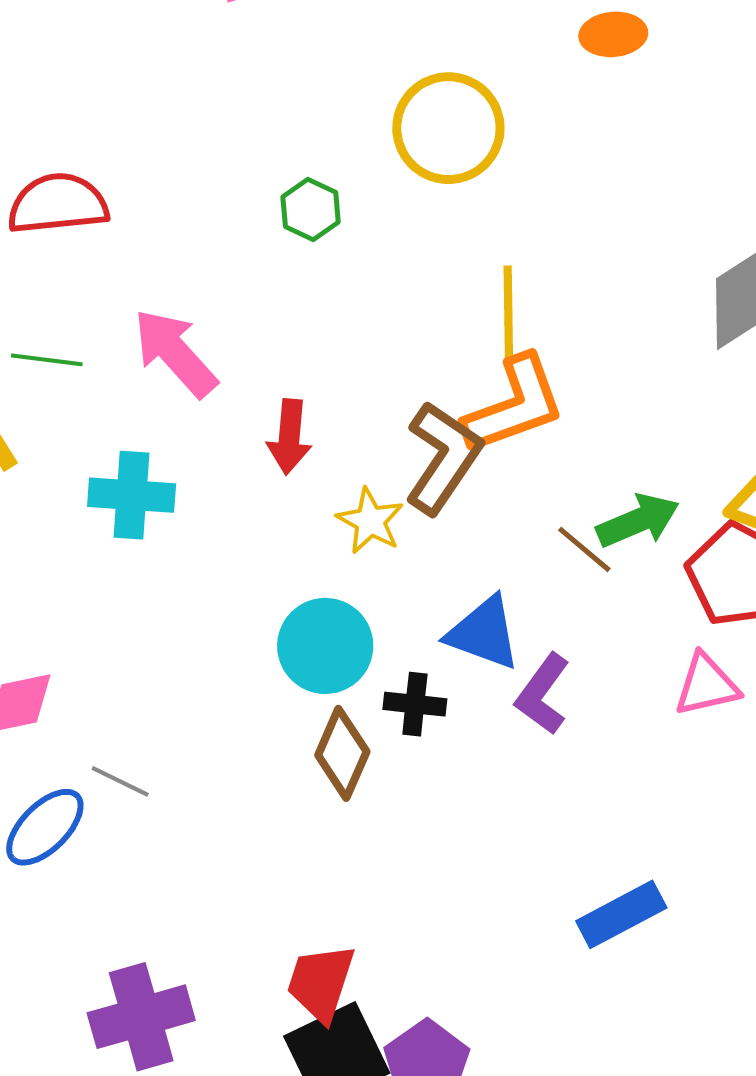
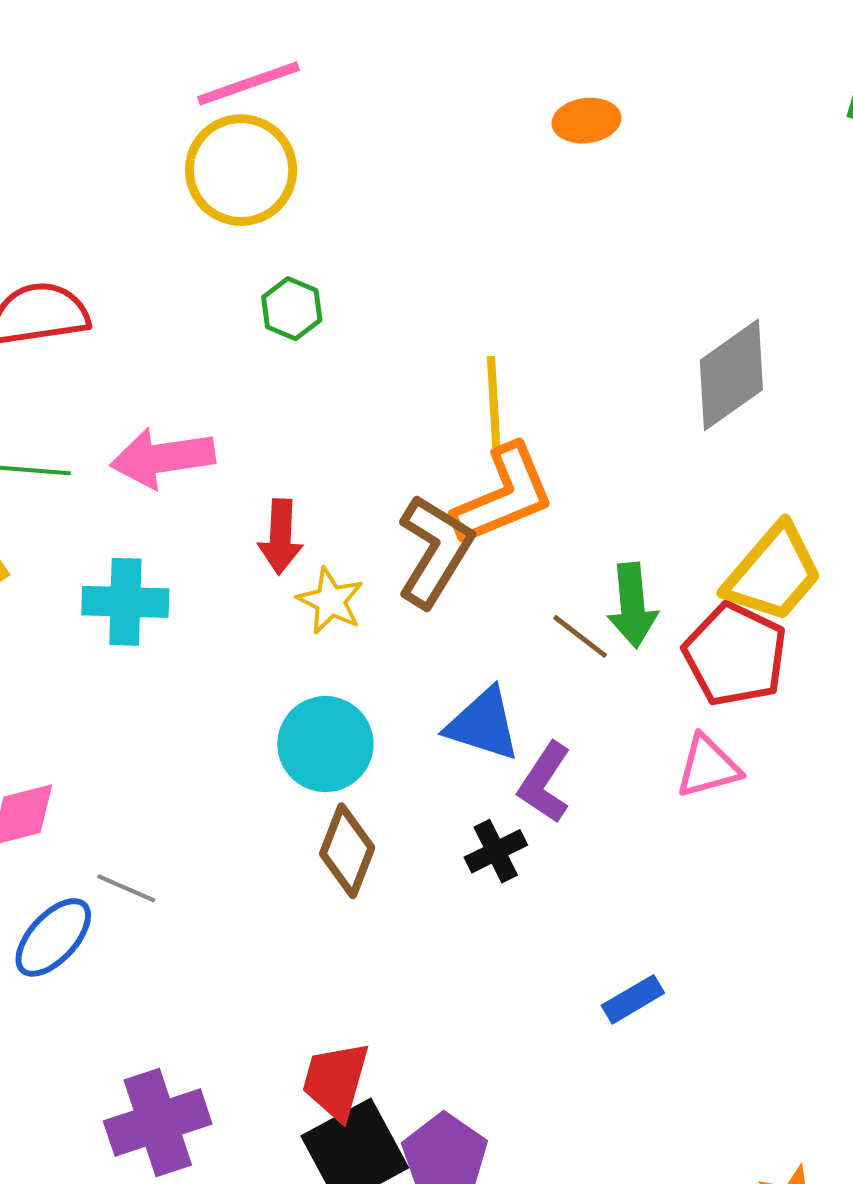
yellow circle: (448, 128) -> (241, 170), moved
pink arrow: (175, 353) -> (163, 458), turned -54
yellow star: (370, 521) -> (330, 601), moved
green arrow: (638, 521) -> (632, 605), turned 110
black cross: (415, 704) -> (496, 851), moved, turned -30
blue rectangle: (621, 914) -> (633, 999), size x0.7

